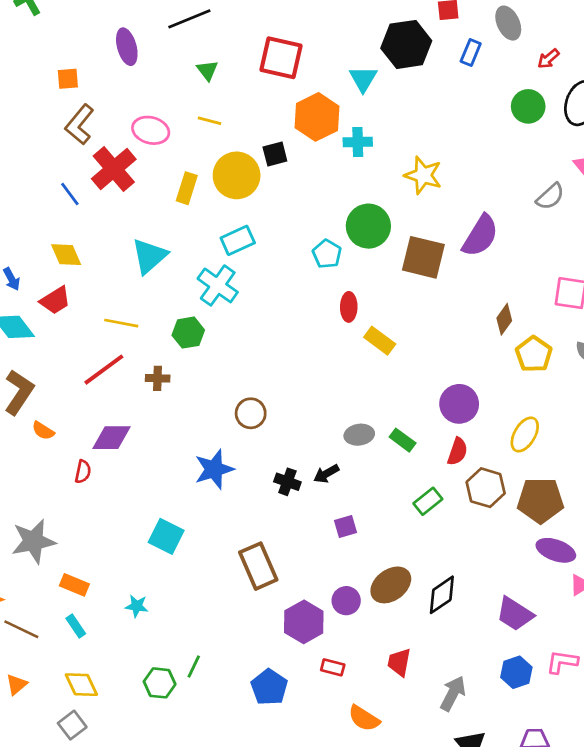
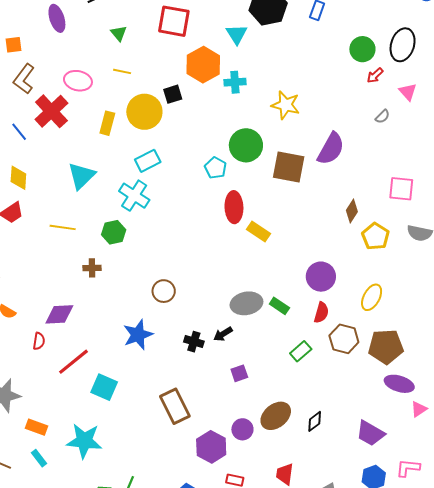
red arrow: (548, 59) -> (375, 75), moved
gray semicircle: (550, 196) -> (382, 116), size x0.7
yellow diamond: (66, 255) -> (18, 178), turned 30
red ellipse: (349, 307) -> (234, 207), size x1.4
red line: (104, 370) -> (74, 362), moved
gray ellipse: (359, 435) -> (246, 303), size x1.4
black diamond: (442, 595) -> (315, 421), size x0.7
cyan star: (137, 606) -> (84, 441), size x2.0

